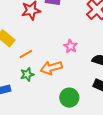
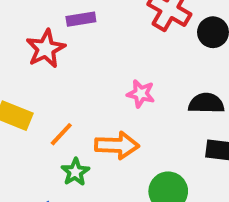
orange arrow: (51, 68) -> (117, 145), turned -145

